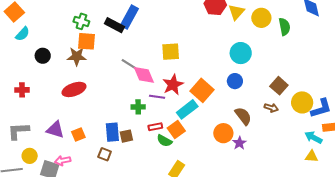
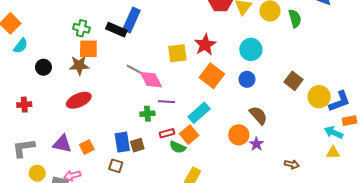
red star: (173, 85) -> (205, 45), moved
orange square: (202, 90) -> (212, 76), moved
brown arrow: (271, 108) -> (292, 164), moved

